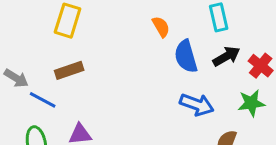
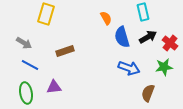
brown rectangle: (69, 70) -> (65, 51), moved
gray arrow: (16, 78) -> (24, 43), moved

